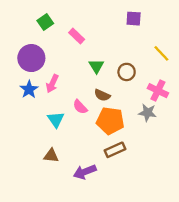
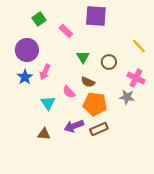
purple square: (134, 19) -> (96, 16), moved, size x1.6
purple arrow: (85, 172) -> (74, 126), moved

